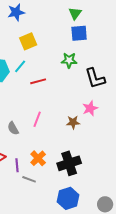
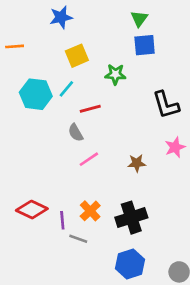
green star: (69, 60) -> (115, 74), moved
pink star: (90, 108) -> (175, 147), moved
pink line: (37, 119) -> (89, 159), turned 35
gray semicircle: (13, 128) -> (76, 133), moved

